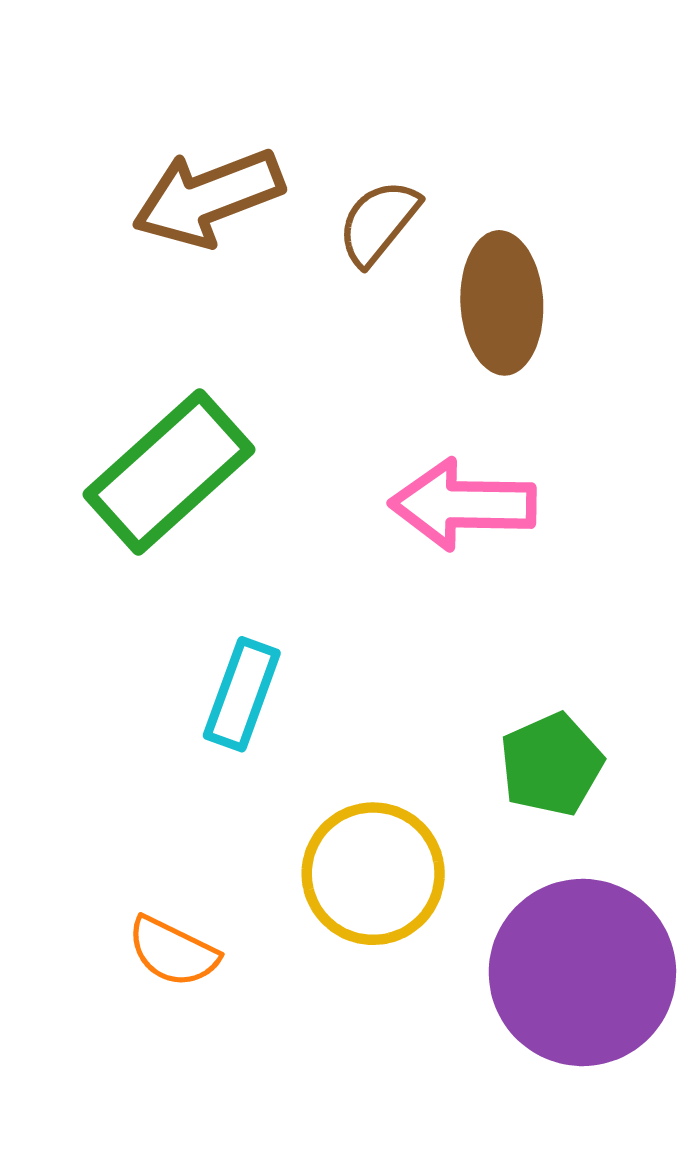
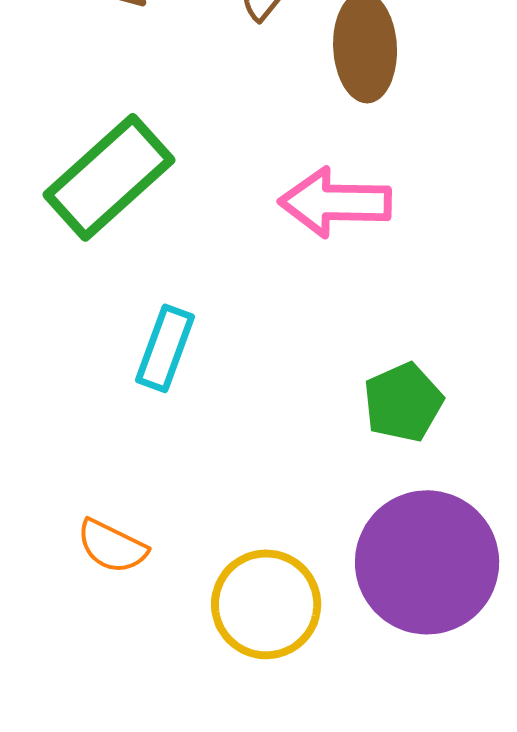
yellow circle: (373, 874) -> (266, 604), moved

